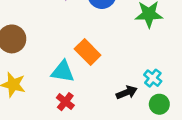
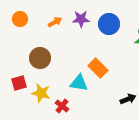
red cross: (65, 102) -> (62, 106), moved

